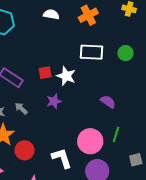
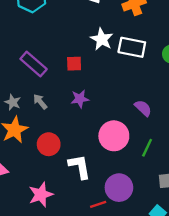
white star: (66, 76) -> (102, 39), moved
pink circle: (90, 141) -> (114, 136), moved
red circle: (25, 150) -> (49, 144), moved

